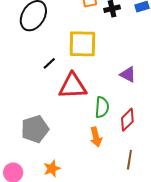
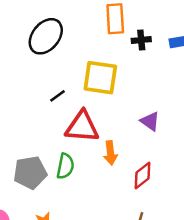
green semicircle: (102, 107) -> (65, 166), moved
orange arrow: (96, 137) -> (110, 153), moved

